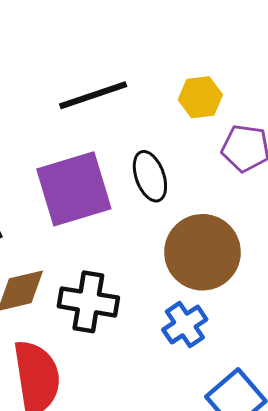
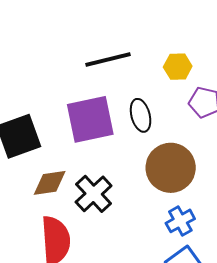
black cross: (88, 302) -> (94, 194), turned 33
blue cross: (185, 325) -> (180, 221), moved

